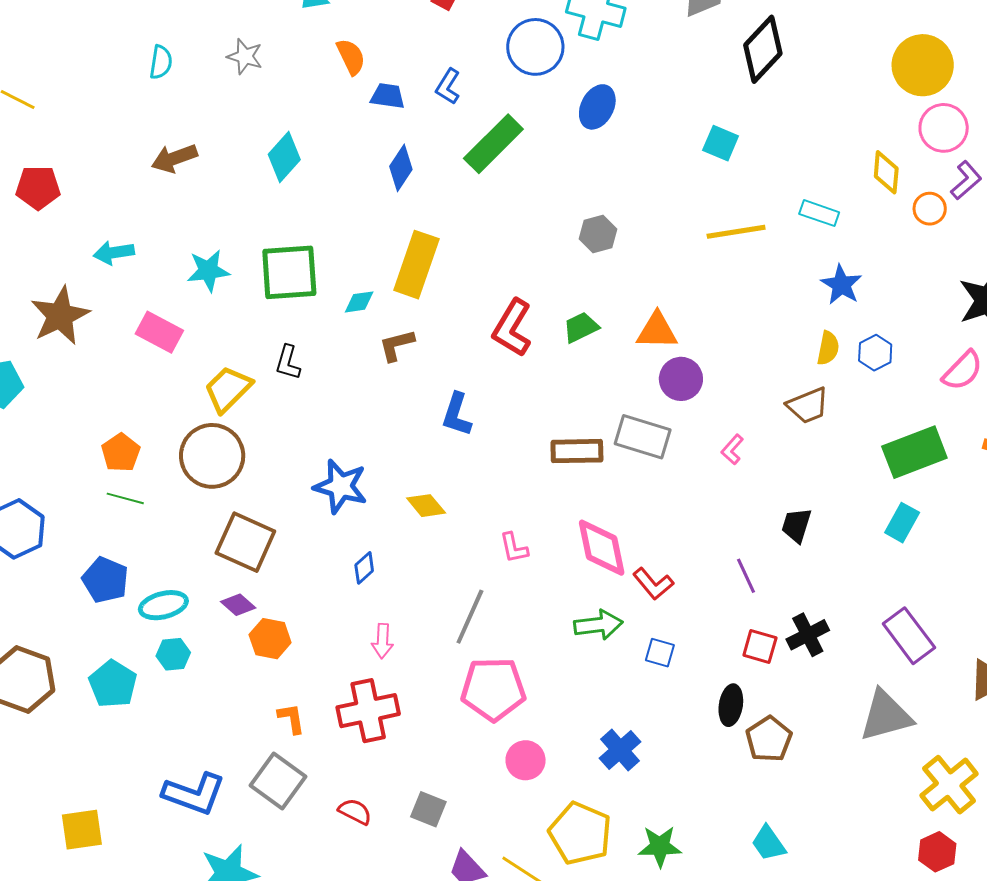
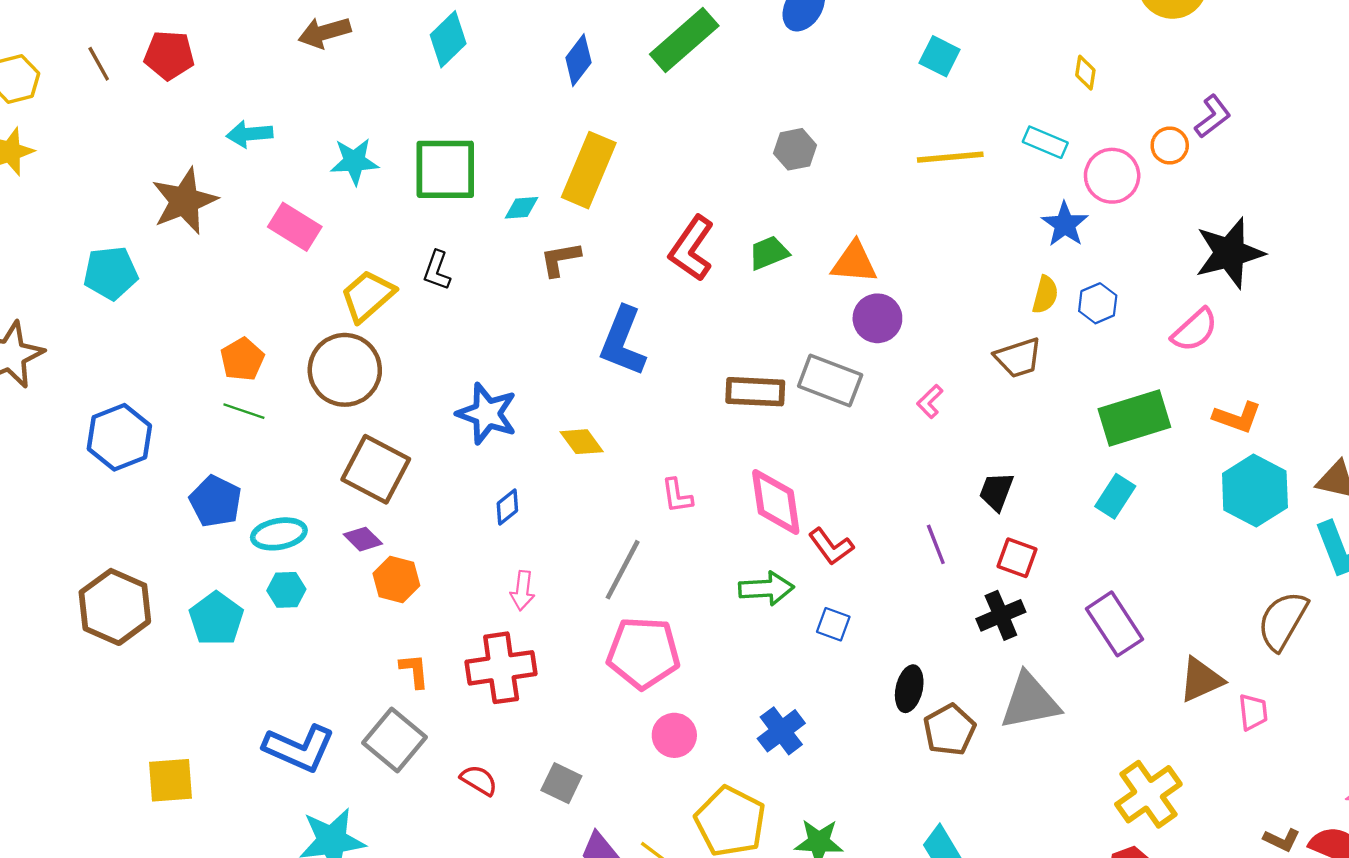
pink circle: (944, 128) -> (1112, 176), moved
yellow diamond: (886, 172) -> (1085, 73), moved, size x0.7
blue L-shape: (457, 414) -> (623, 342), size x1.4
red square: (760, 647) -> (1017, 558), moved
gray triangle: (886, 716) -> (1030, 701), moved

